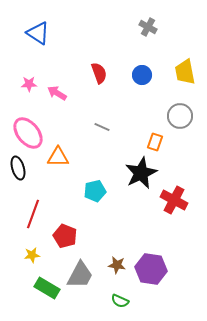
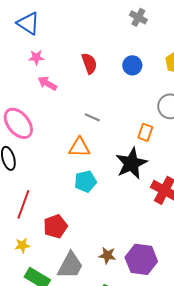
pink star: (29, 84) -> (36, 57), moved
orange triangle: (58, 157) -> (79, 147), moved
red pentagon: (65, 236) -> (55, 226), turned 30

